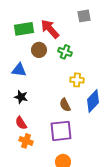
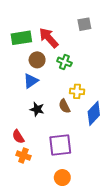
blue triangle: (19, 70) -> (31, 81), moved, turned -42
black star: (21, 97) -> (37, 109), moved
brown semicircle: (65, 105) -> (64, 106), moved

